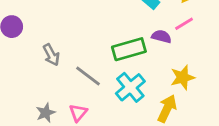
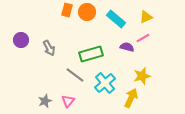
green rectangle: (129, 49) -> (91, 54), moved
gray arrow: (51, 55) -> (49, 48), moved

